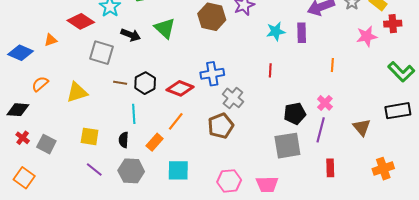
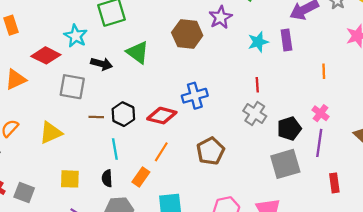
orange triangle: (51, 40) -> (16, 79), size x1.5
gray cross: (233, 98) -> (255, 114), moved

